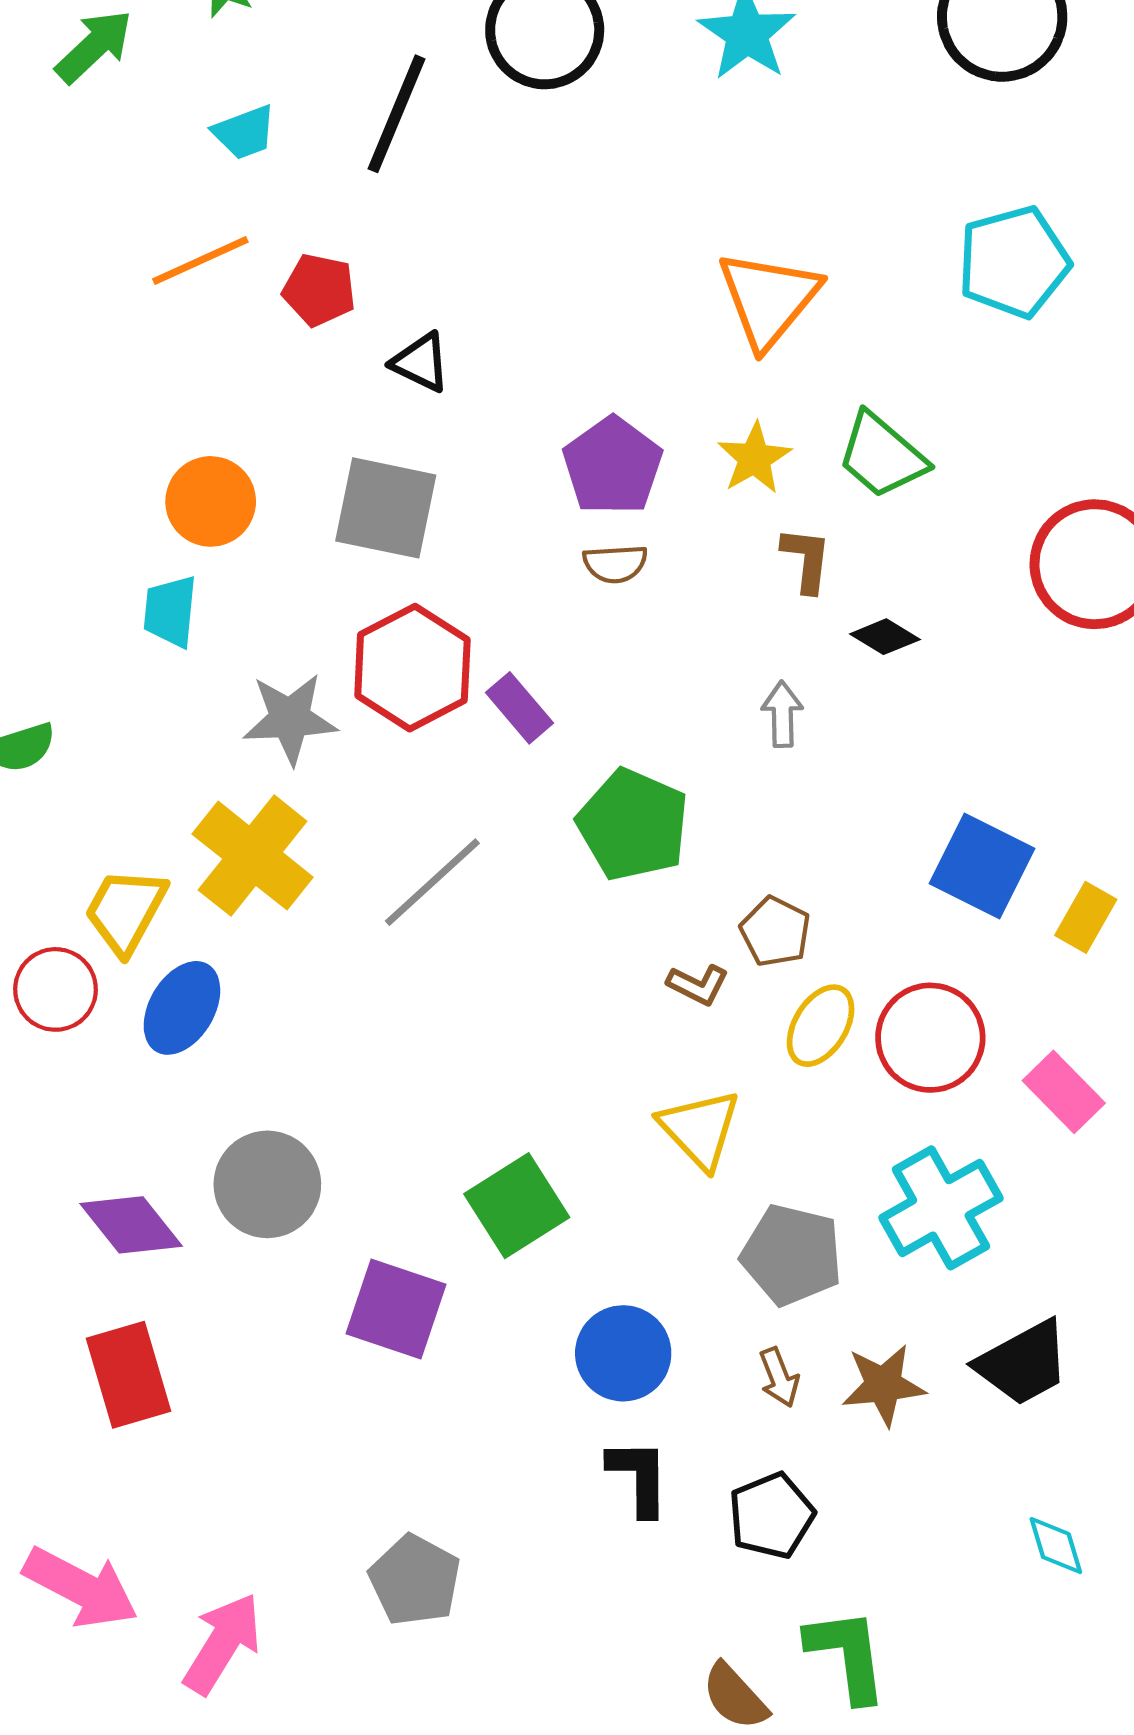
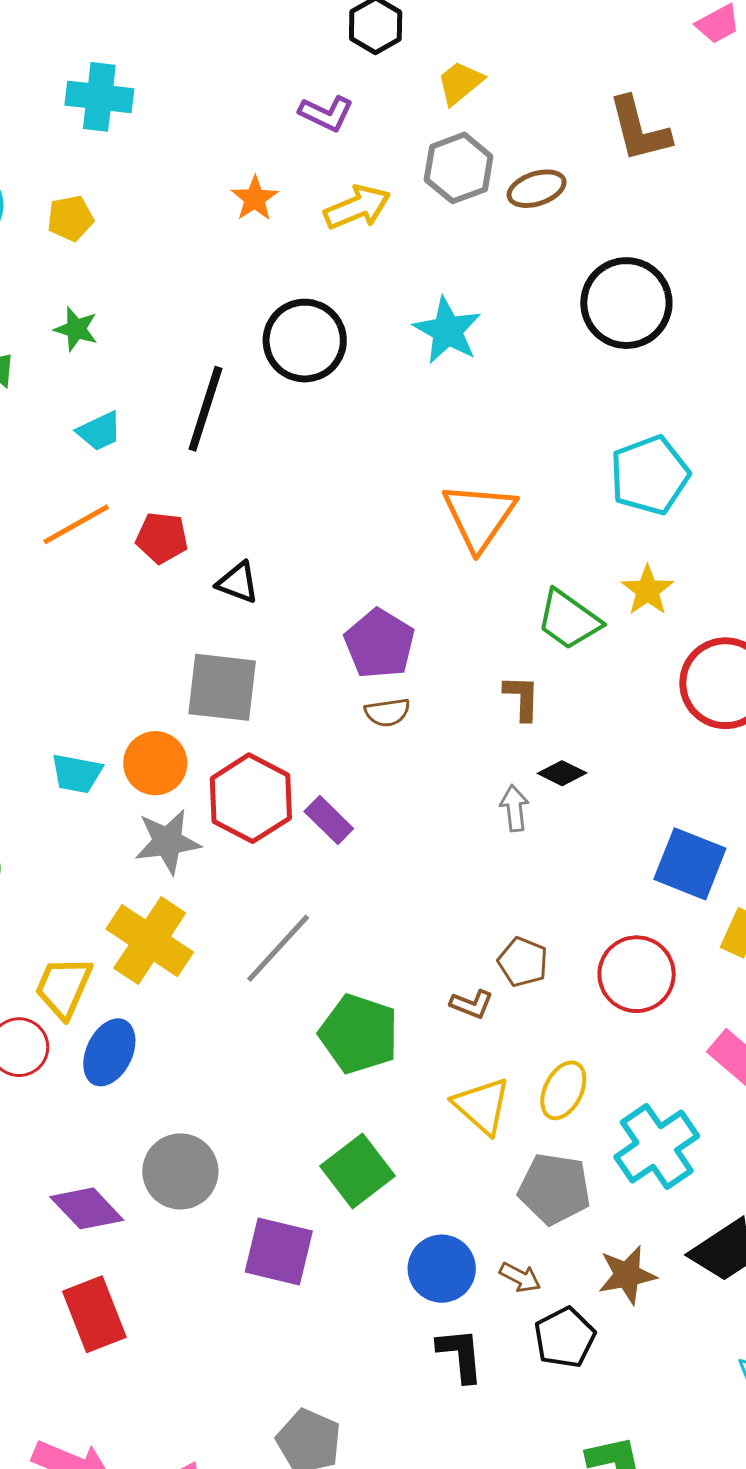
yellow star: (754, 458) -> (647, 590), moved
orange circle: (211, 501) -> (155, 763), moved
cyan trapezoid: (170, 611) -> (77, 773), turned -80
black diamond: (885, 637) -> (562, 773), moved
green pentagon: (633, 825) -> (359, 1034), moved
blue square: (982, 866) -> (690, 864), moved
yellow ellipse: (821, 1026) -> (563, 1090), moved
red circle: (930, 1038) -> (637, 974), moved
brown arrow: (779, 1377) -> (520, 1277), moved, turned -36
black pentagon: (771, 1516) -> (565, 1338), moved

